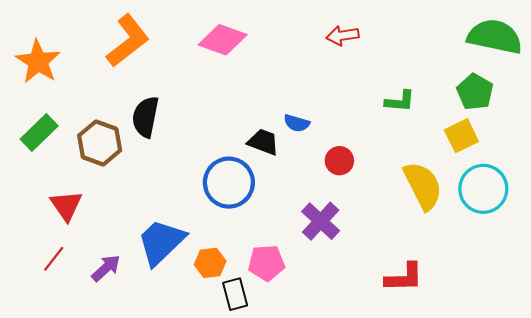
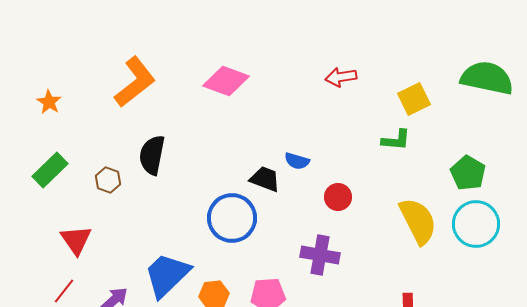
orange star: (38, 62) -> (49, 102), size x0.6
green pentagon: (475, 92) -> (468, 173), moved
yellow square: (461, 136) -> (414, 99), moved
brown hexagon: (100, 143) -> (108, 180), size x0.6
purple cross: (321, 221) -> (320, 255), turned -33

